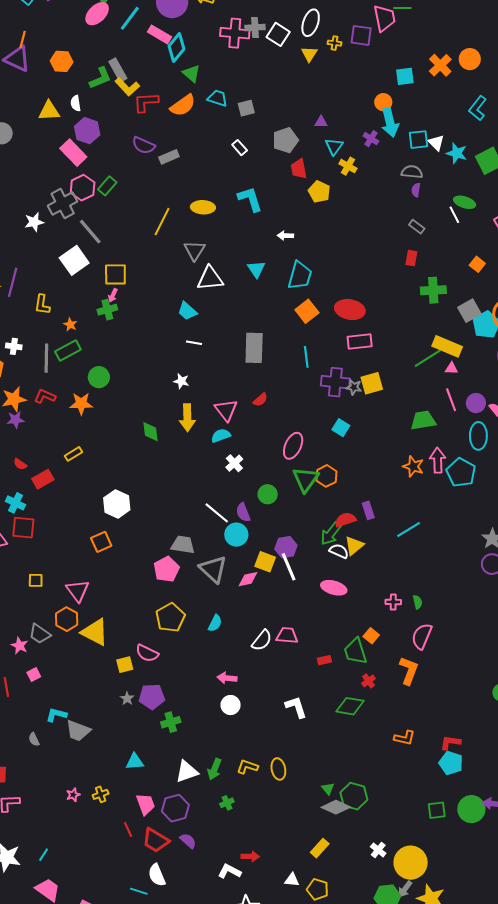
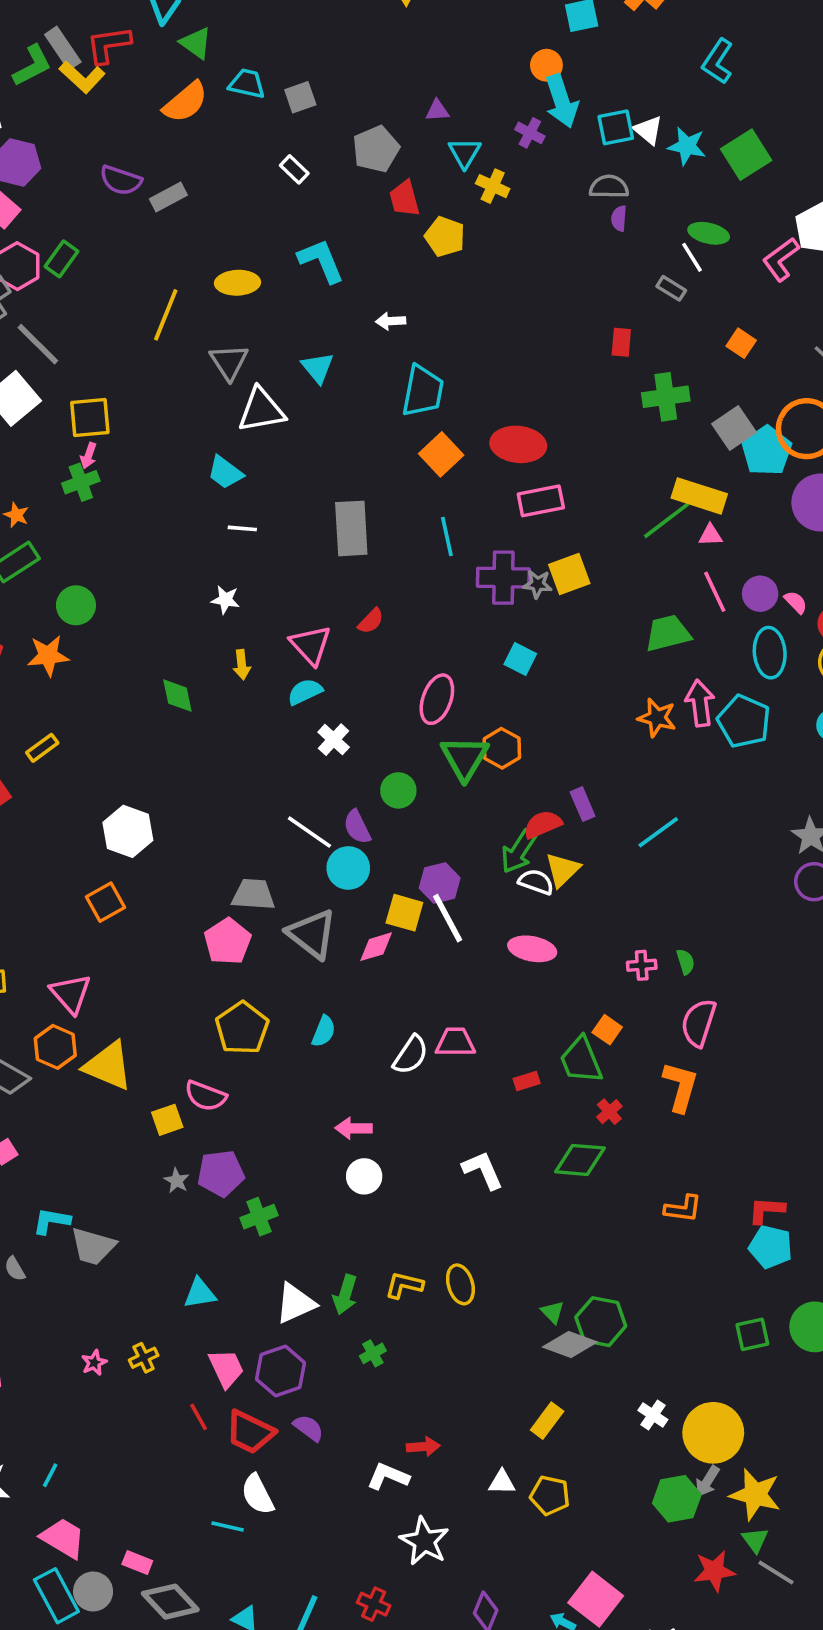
red L-shape: (146, 102) -> (108, 45), moved
gray rectangle: (417, 227) -> (671, 288), moved
cyan triangle: (256, 269) -> (318, 368), moved
yellow arrow: (187, 418) -> (242, 665), size x0.6

